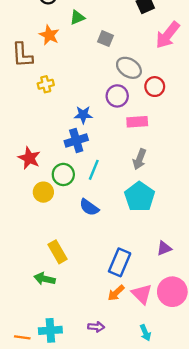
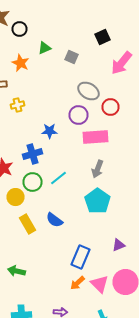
gray square: (105, 39) -> (72, 57), moved
pink rectangle: (137, 122) -> (96, 137), size x1.4
blue cross: (76, 140) -> (32, 154), moved
cyan line: (94, 170) -> (58, 178), turned 30
blue semicircle: (89, 207) -> (54, 220), moved
yellow rectangle: (57, 252) -> (28, 224), moved

